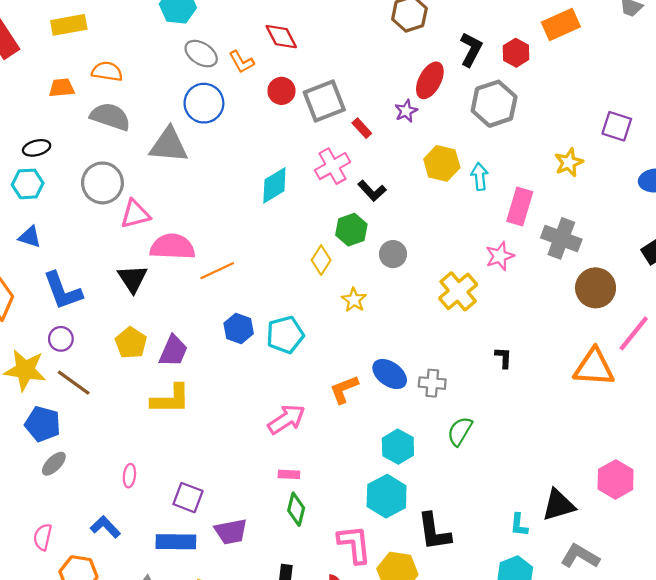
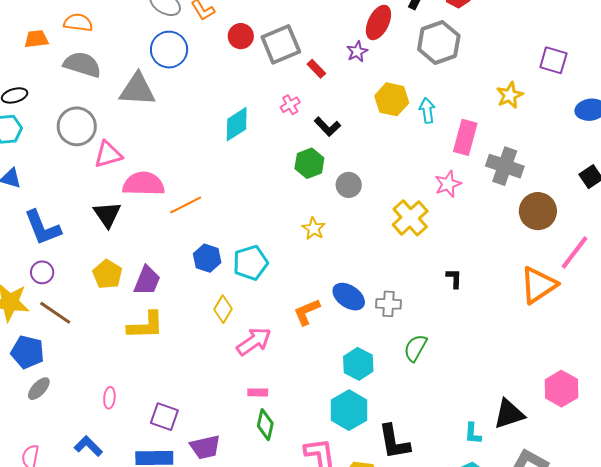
pink cross: (333, 166) -> (290, 105), size x0.6
yellow diamond: (321, 260) -> (223, 309), moved
orange triangle: (594, 367) -> (539, 285), turned -36

